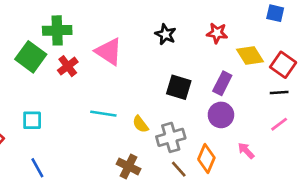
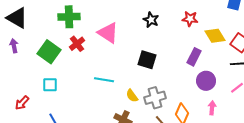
green square: (31, 57) -> (49, 52), moved
black square: (179, 87) -> (147, 60), moved
purple circle: (221, 115) -> (206, 81), moved
yellow semicircle: (140, 124) -> (132, 96), moved
pink arrow: (246, 151) -> (212, 108), turned 48

